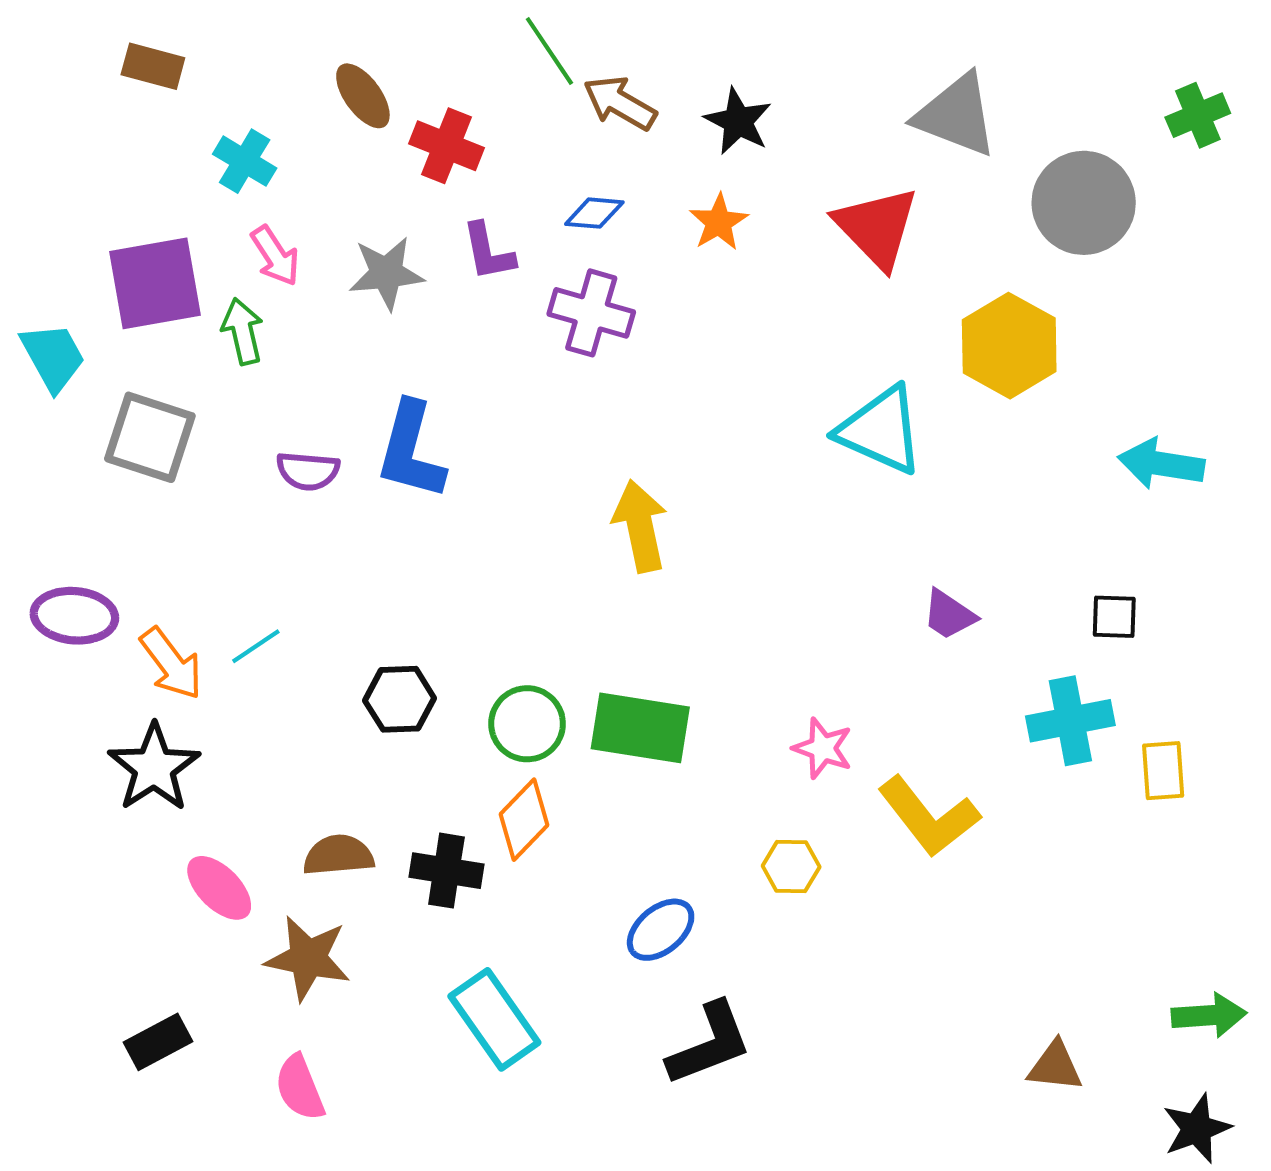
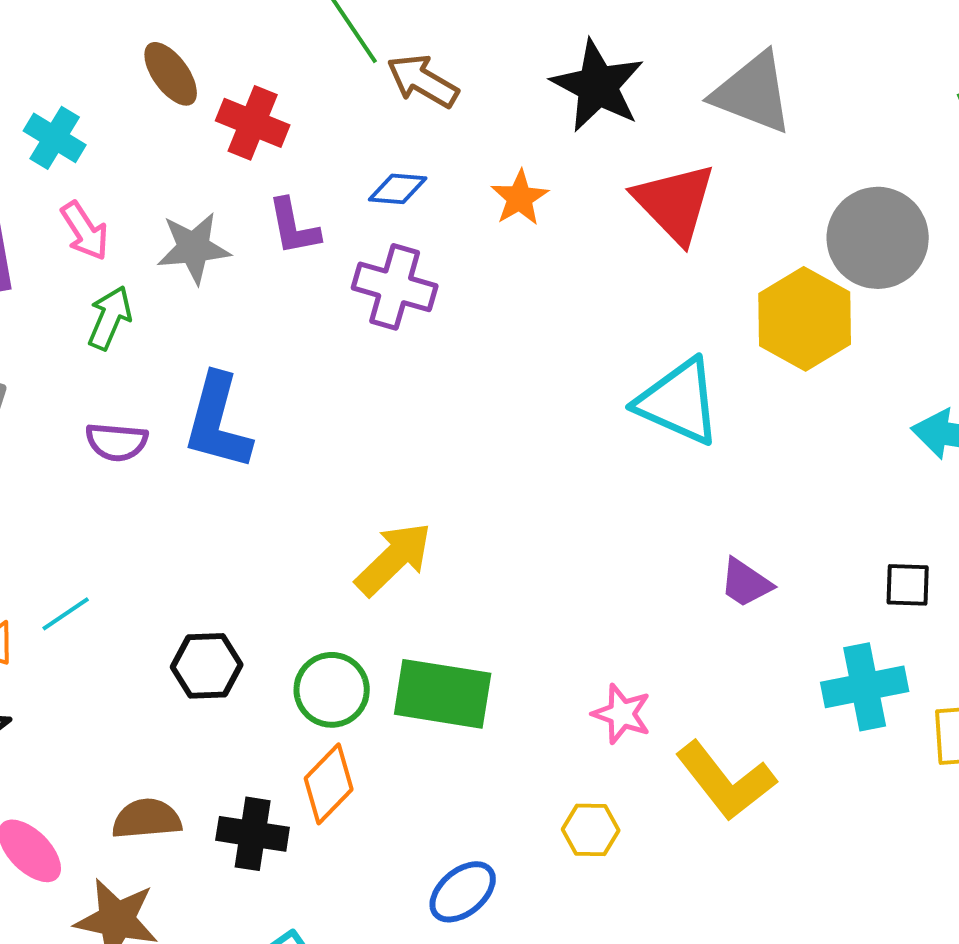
black star: (738, 121) -> (598, 86), moved, size x1.4
gray circle: (1084, 203) -> (878, 238), moved
green arrow: (243, 331) -> (110, 318), moved, turned 36
yellow arrow: (640, 526) -> (394, 559), moved, turned 58

